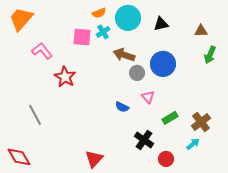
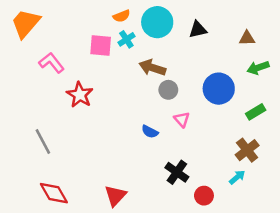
green arrow: (210, 55) -> (258, 68), turned 48
blue circle: (163, 64) -> (219, 89), moved
green rectangle: (170, 118) -> (256, 112), moved
red diamond: (19, 157) -> (54, 193), moved

